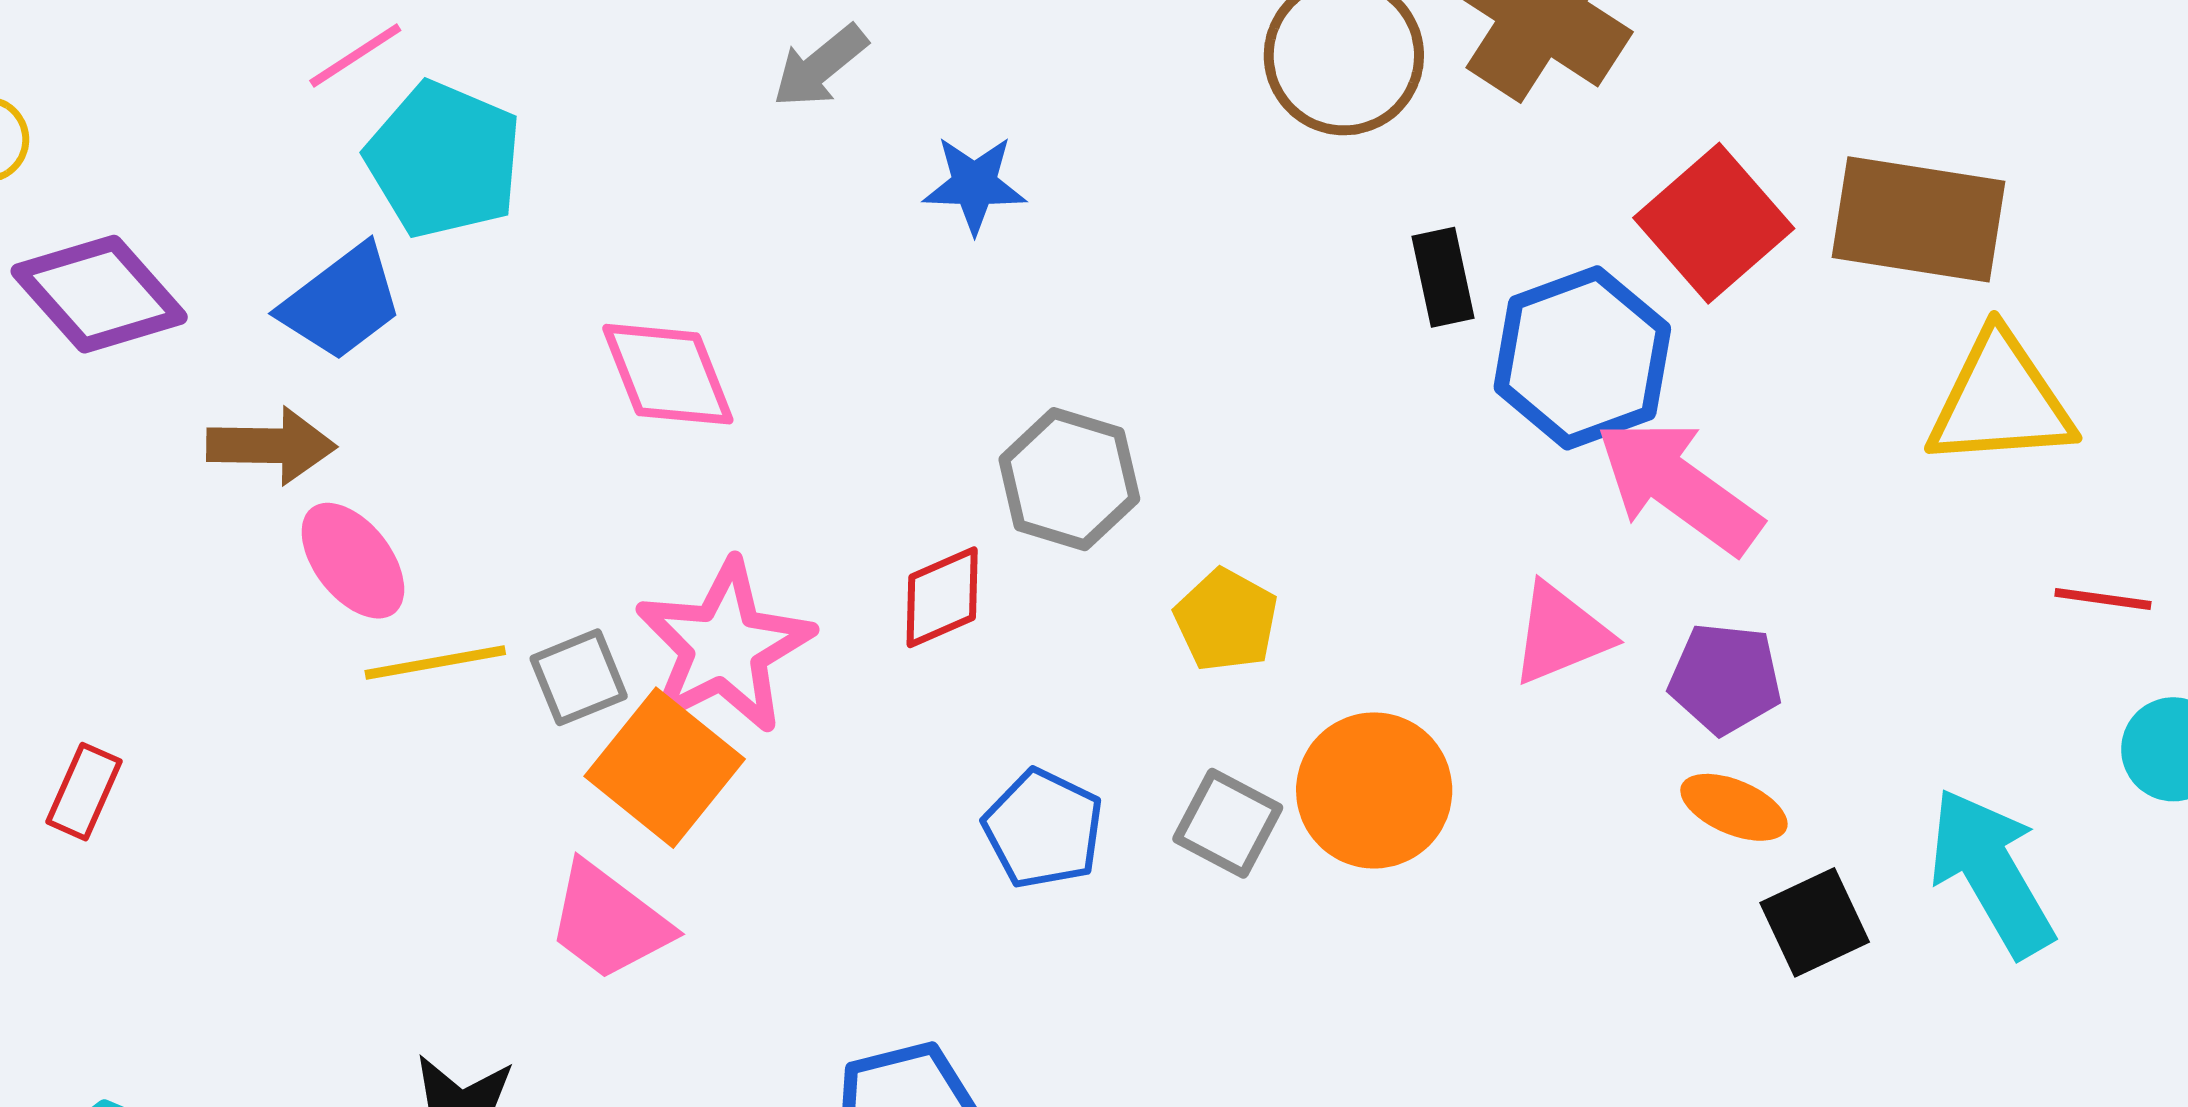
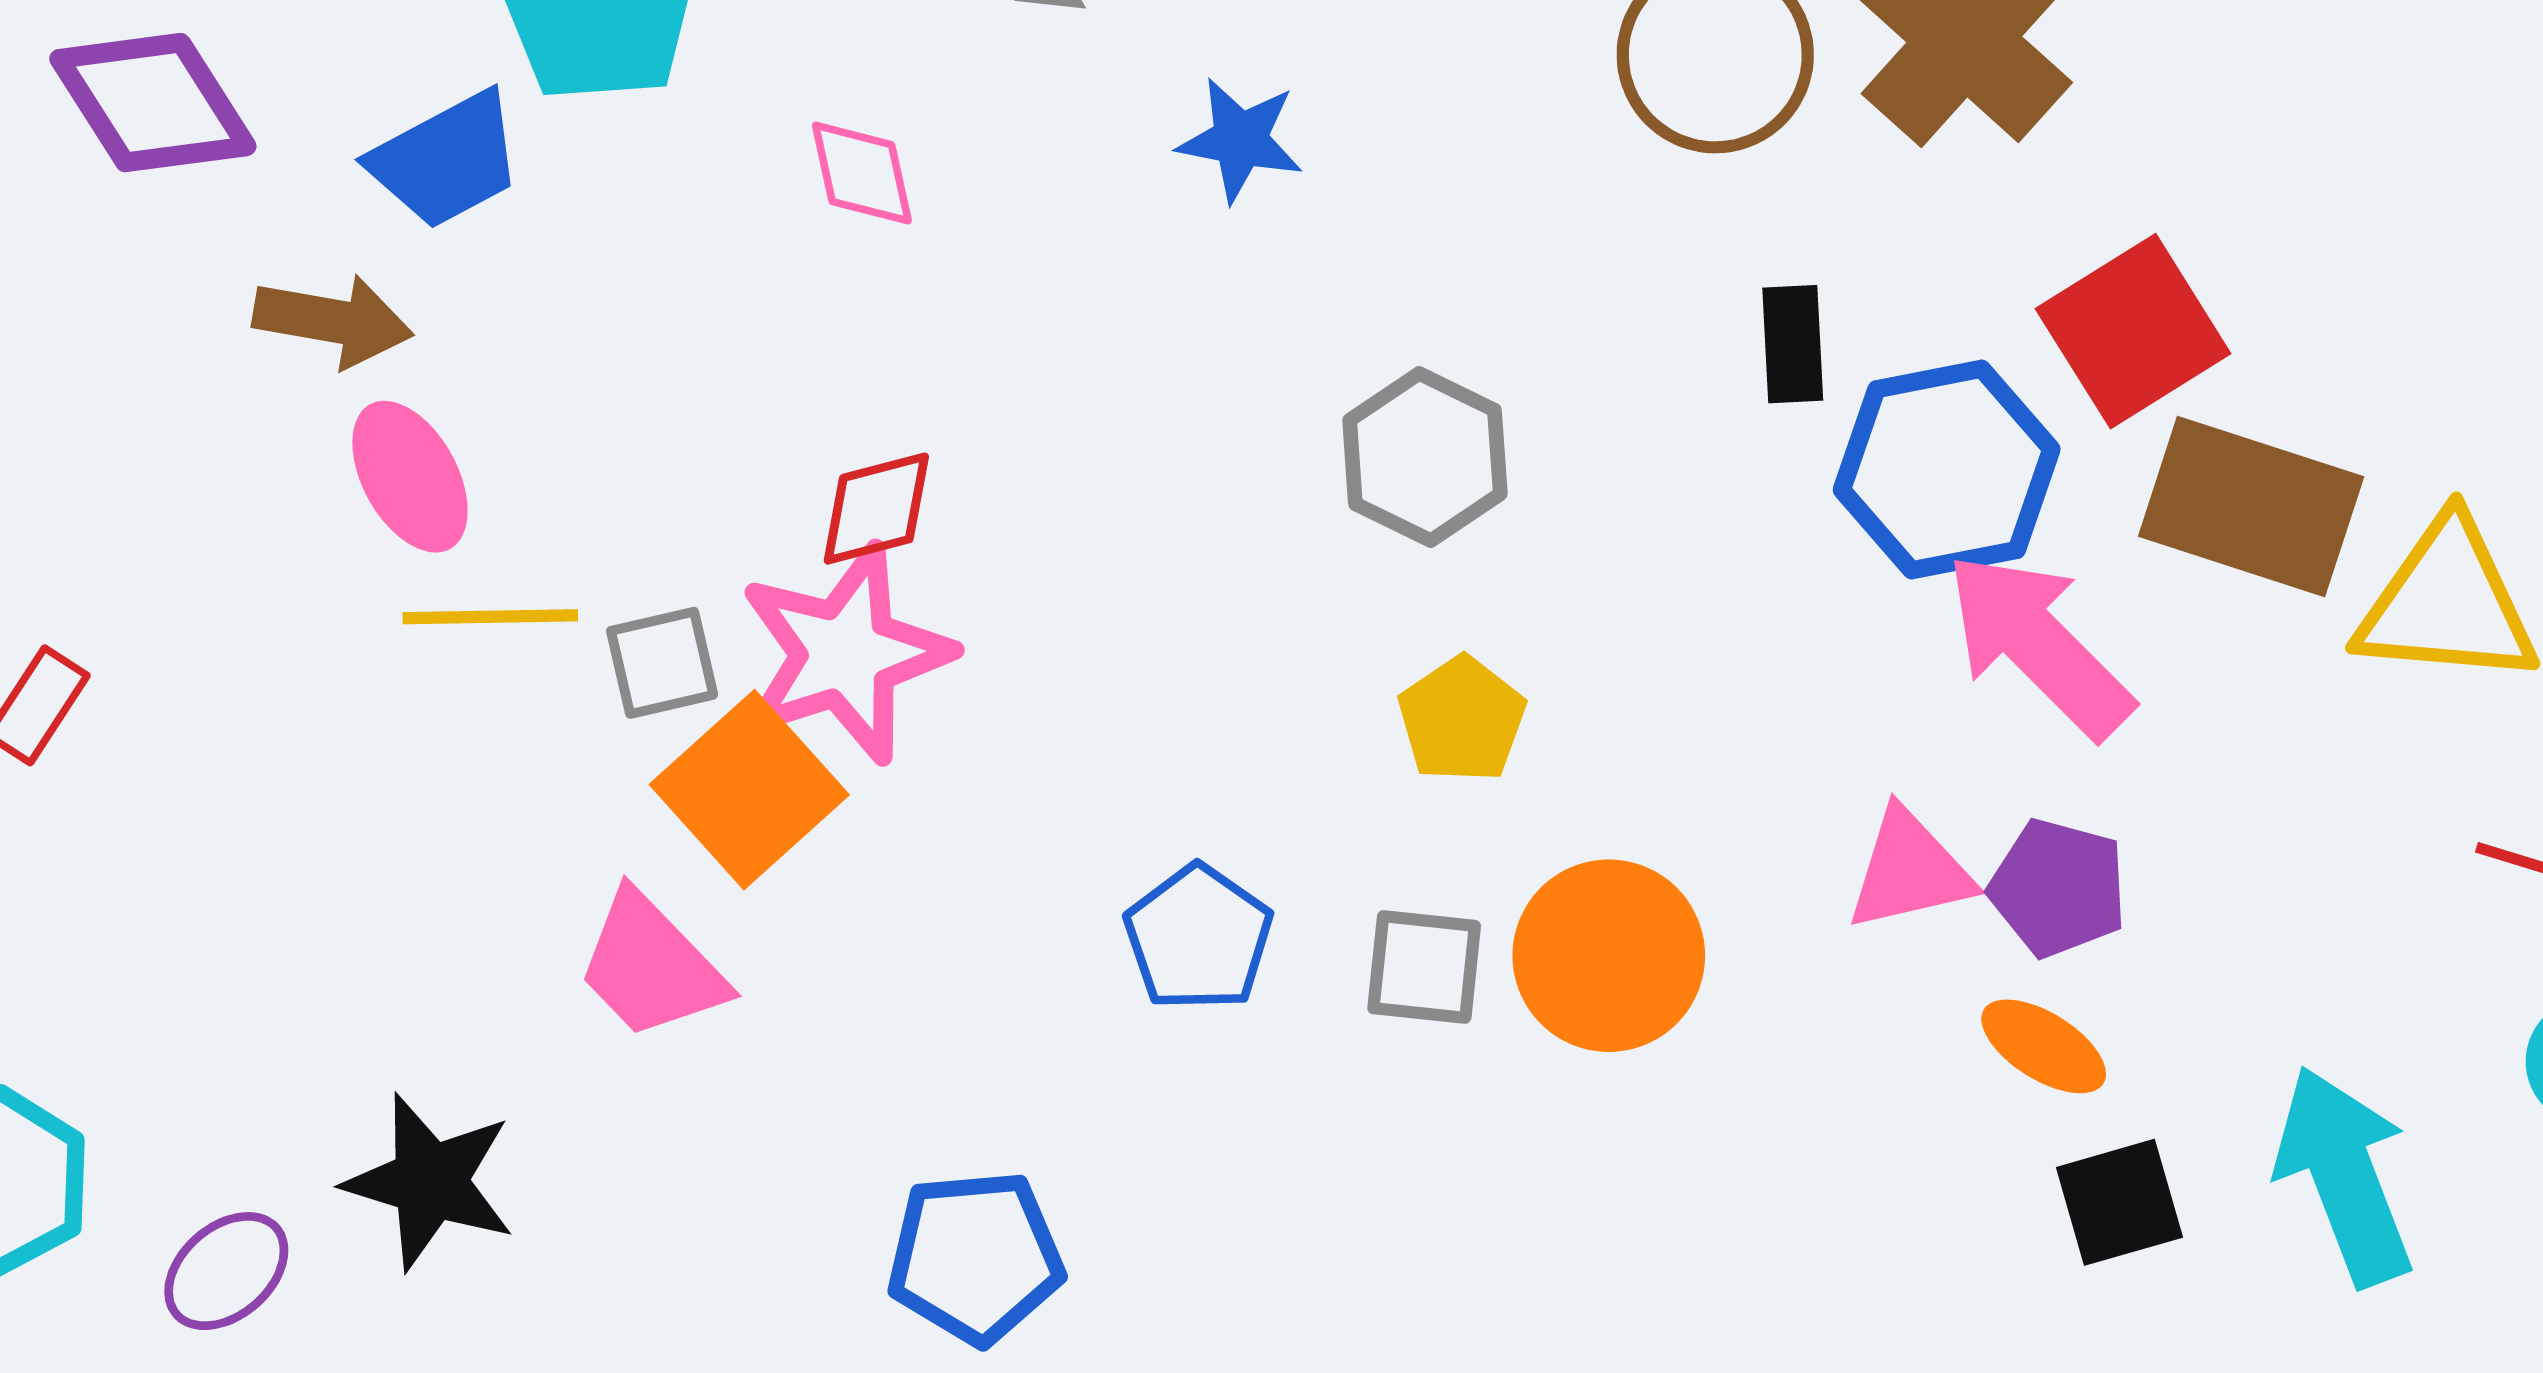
brown rectangle: (1919, 219) -> (2251, 506), moved
pink diamond: (668, 374) -> (862, 173), moved, size x0.7
gray hexagon: (1069, 479) -> (1425, 457), moved
red diamond: (942, 597) -> (876, 509), moved
pink triangle: (1561, 634) -> (1910, 870), moved
gray square: (1228, 823) -> (1424, 967), turned -31

